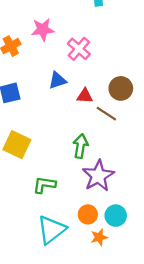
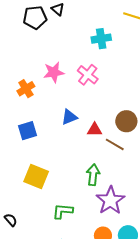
pink cross: (79, 49) -> (88, 75), moved

